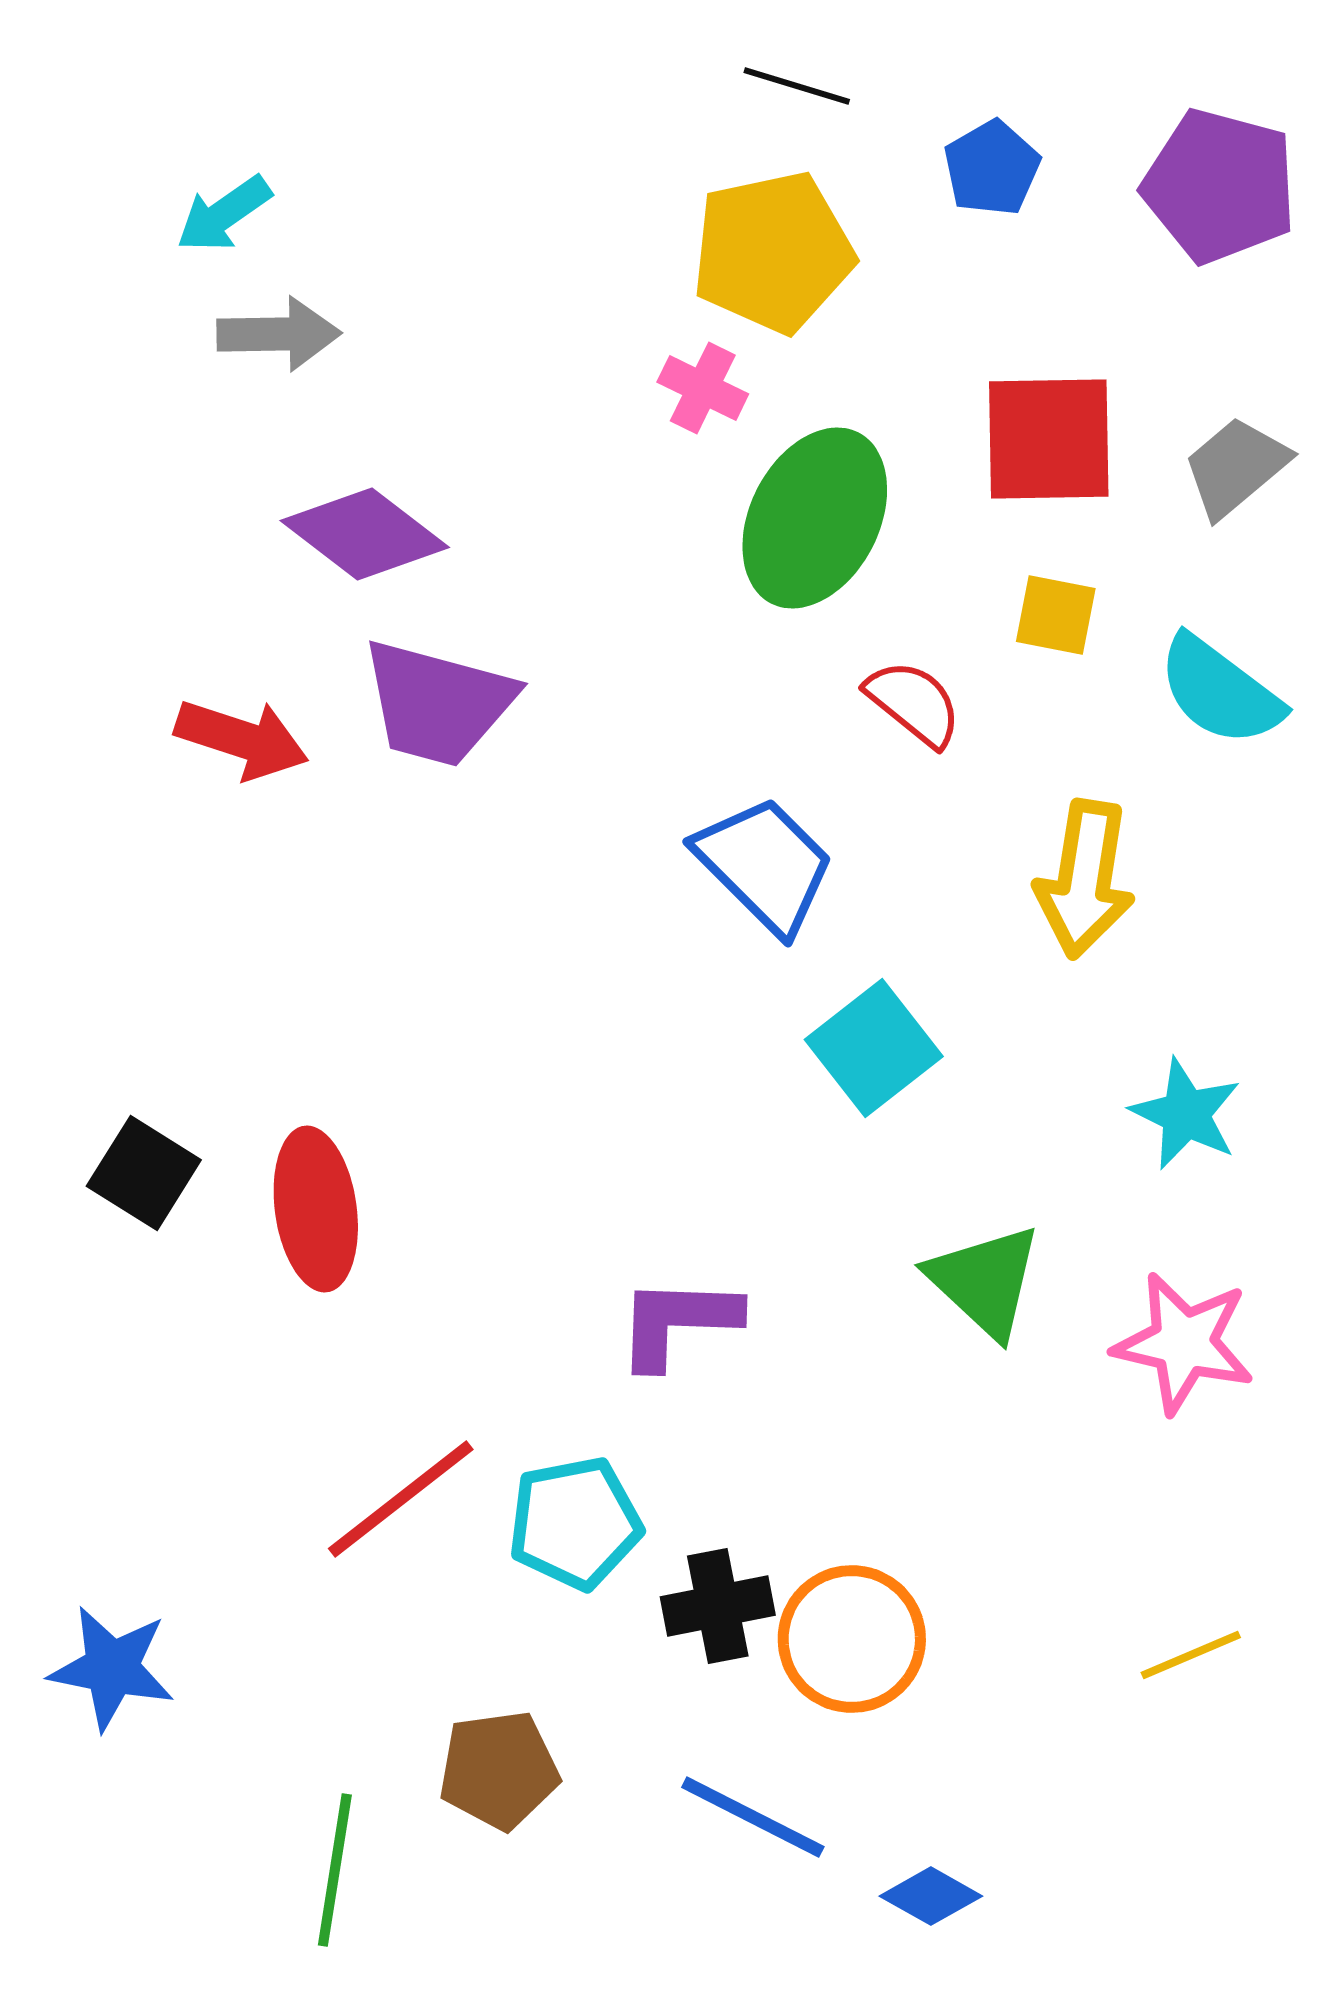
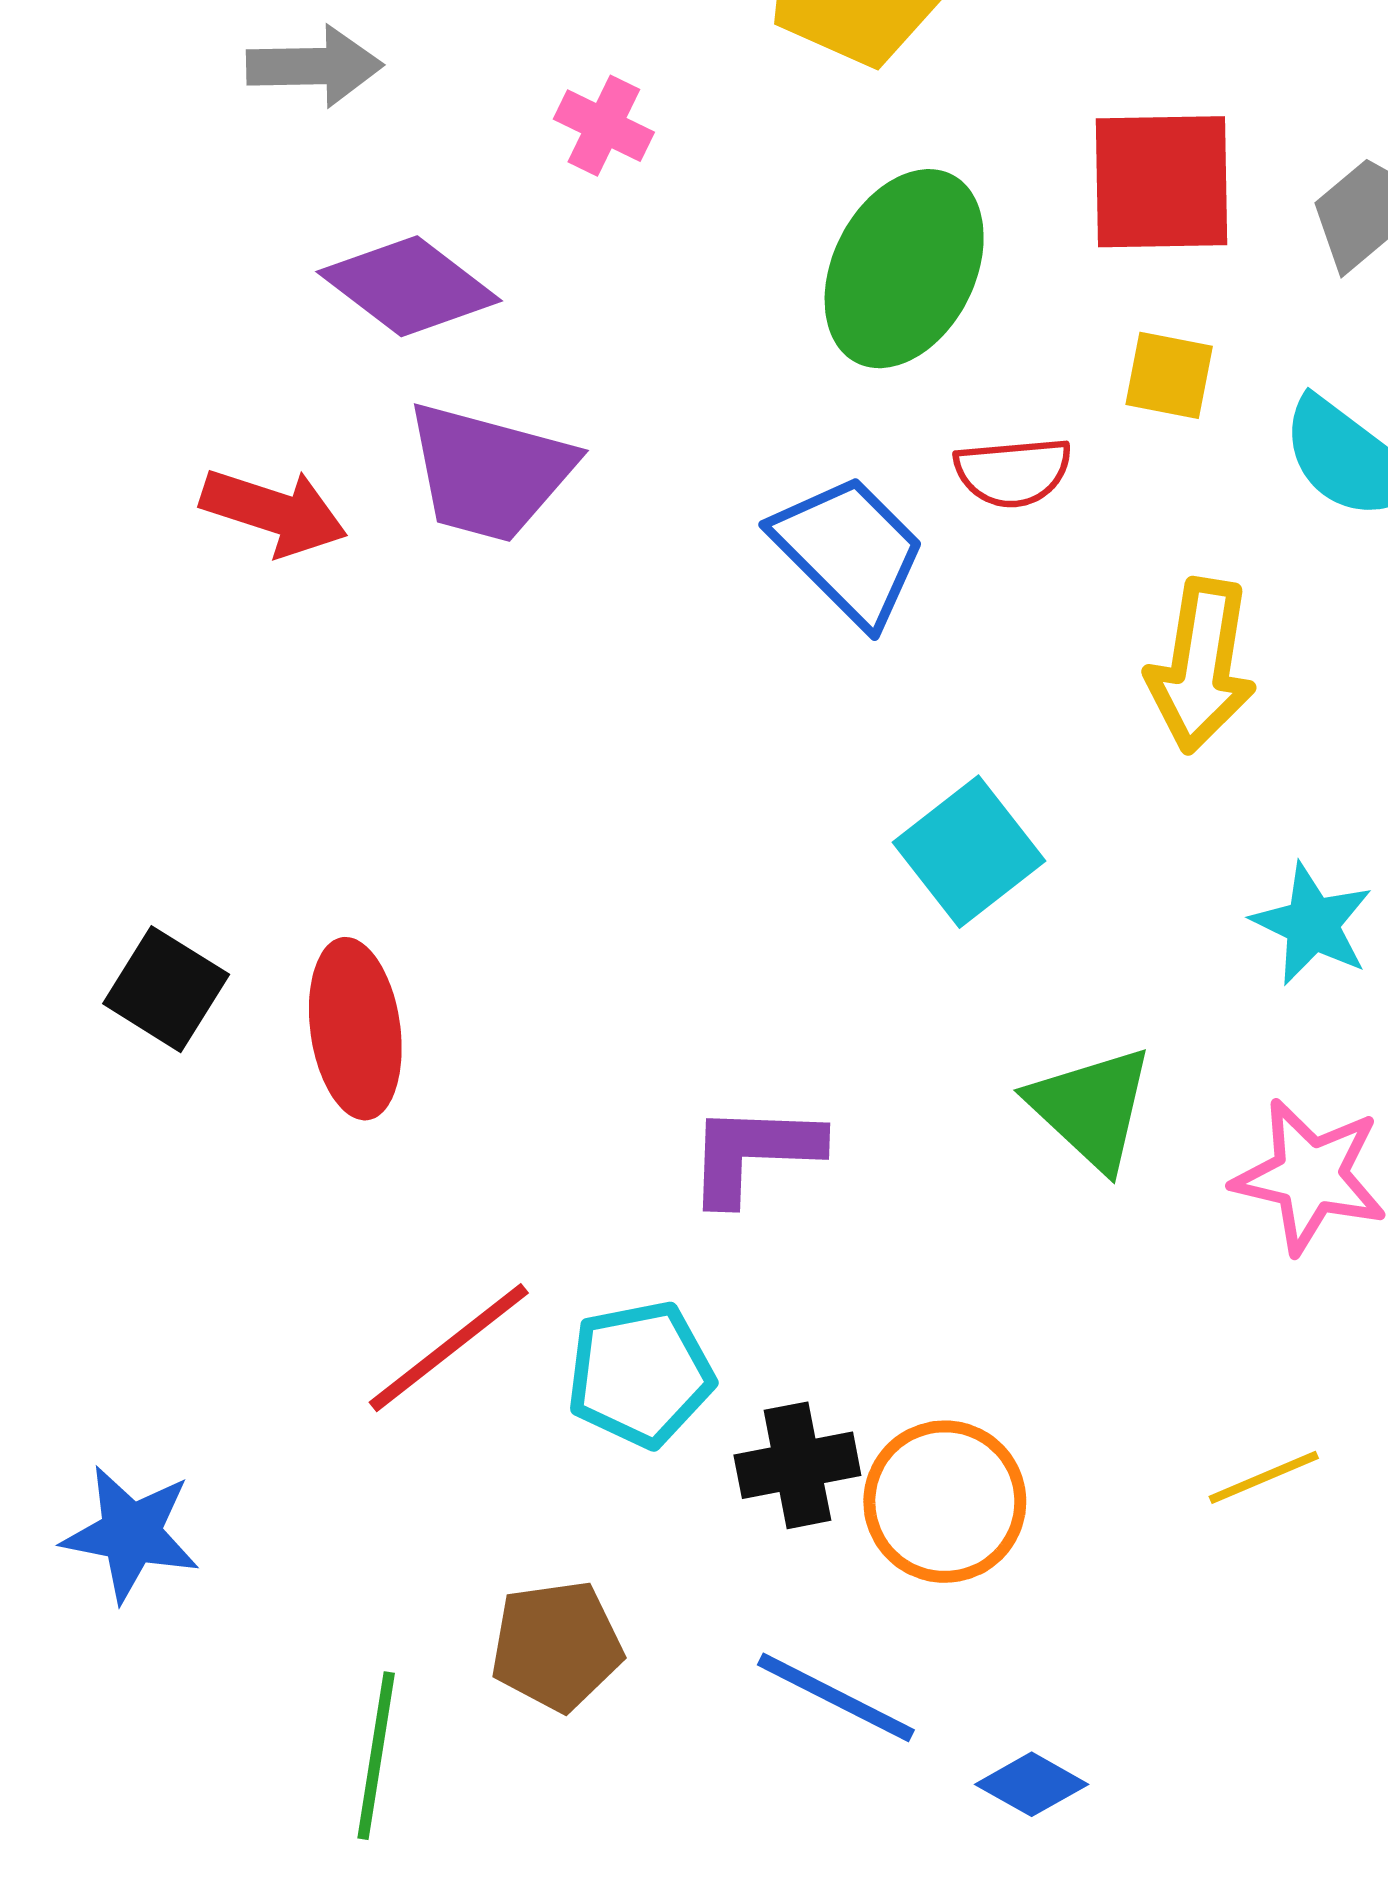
pink cross: (703, 388) -> (604, 126), moved
red semicircle: (914, 703) -> (1013, 472), turned 136
blue trapezoid: (765, 865) -> (849, 550), moved
yellow line: (1191, 1655) -> (1264, 1477), moved

